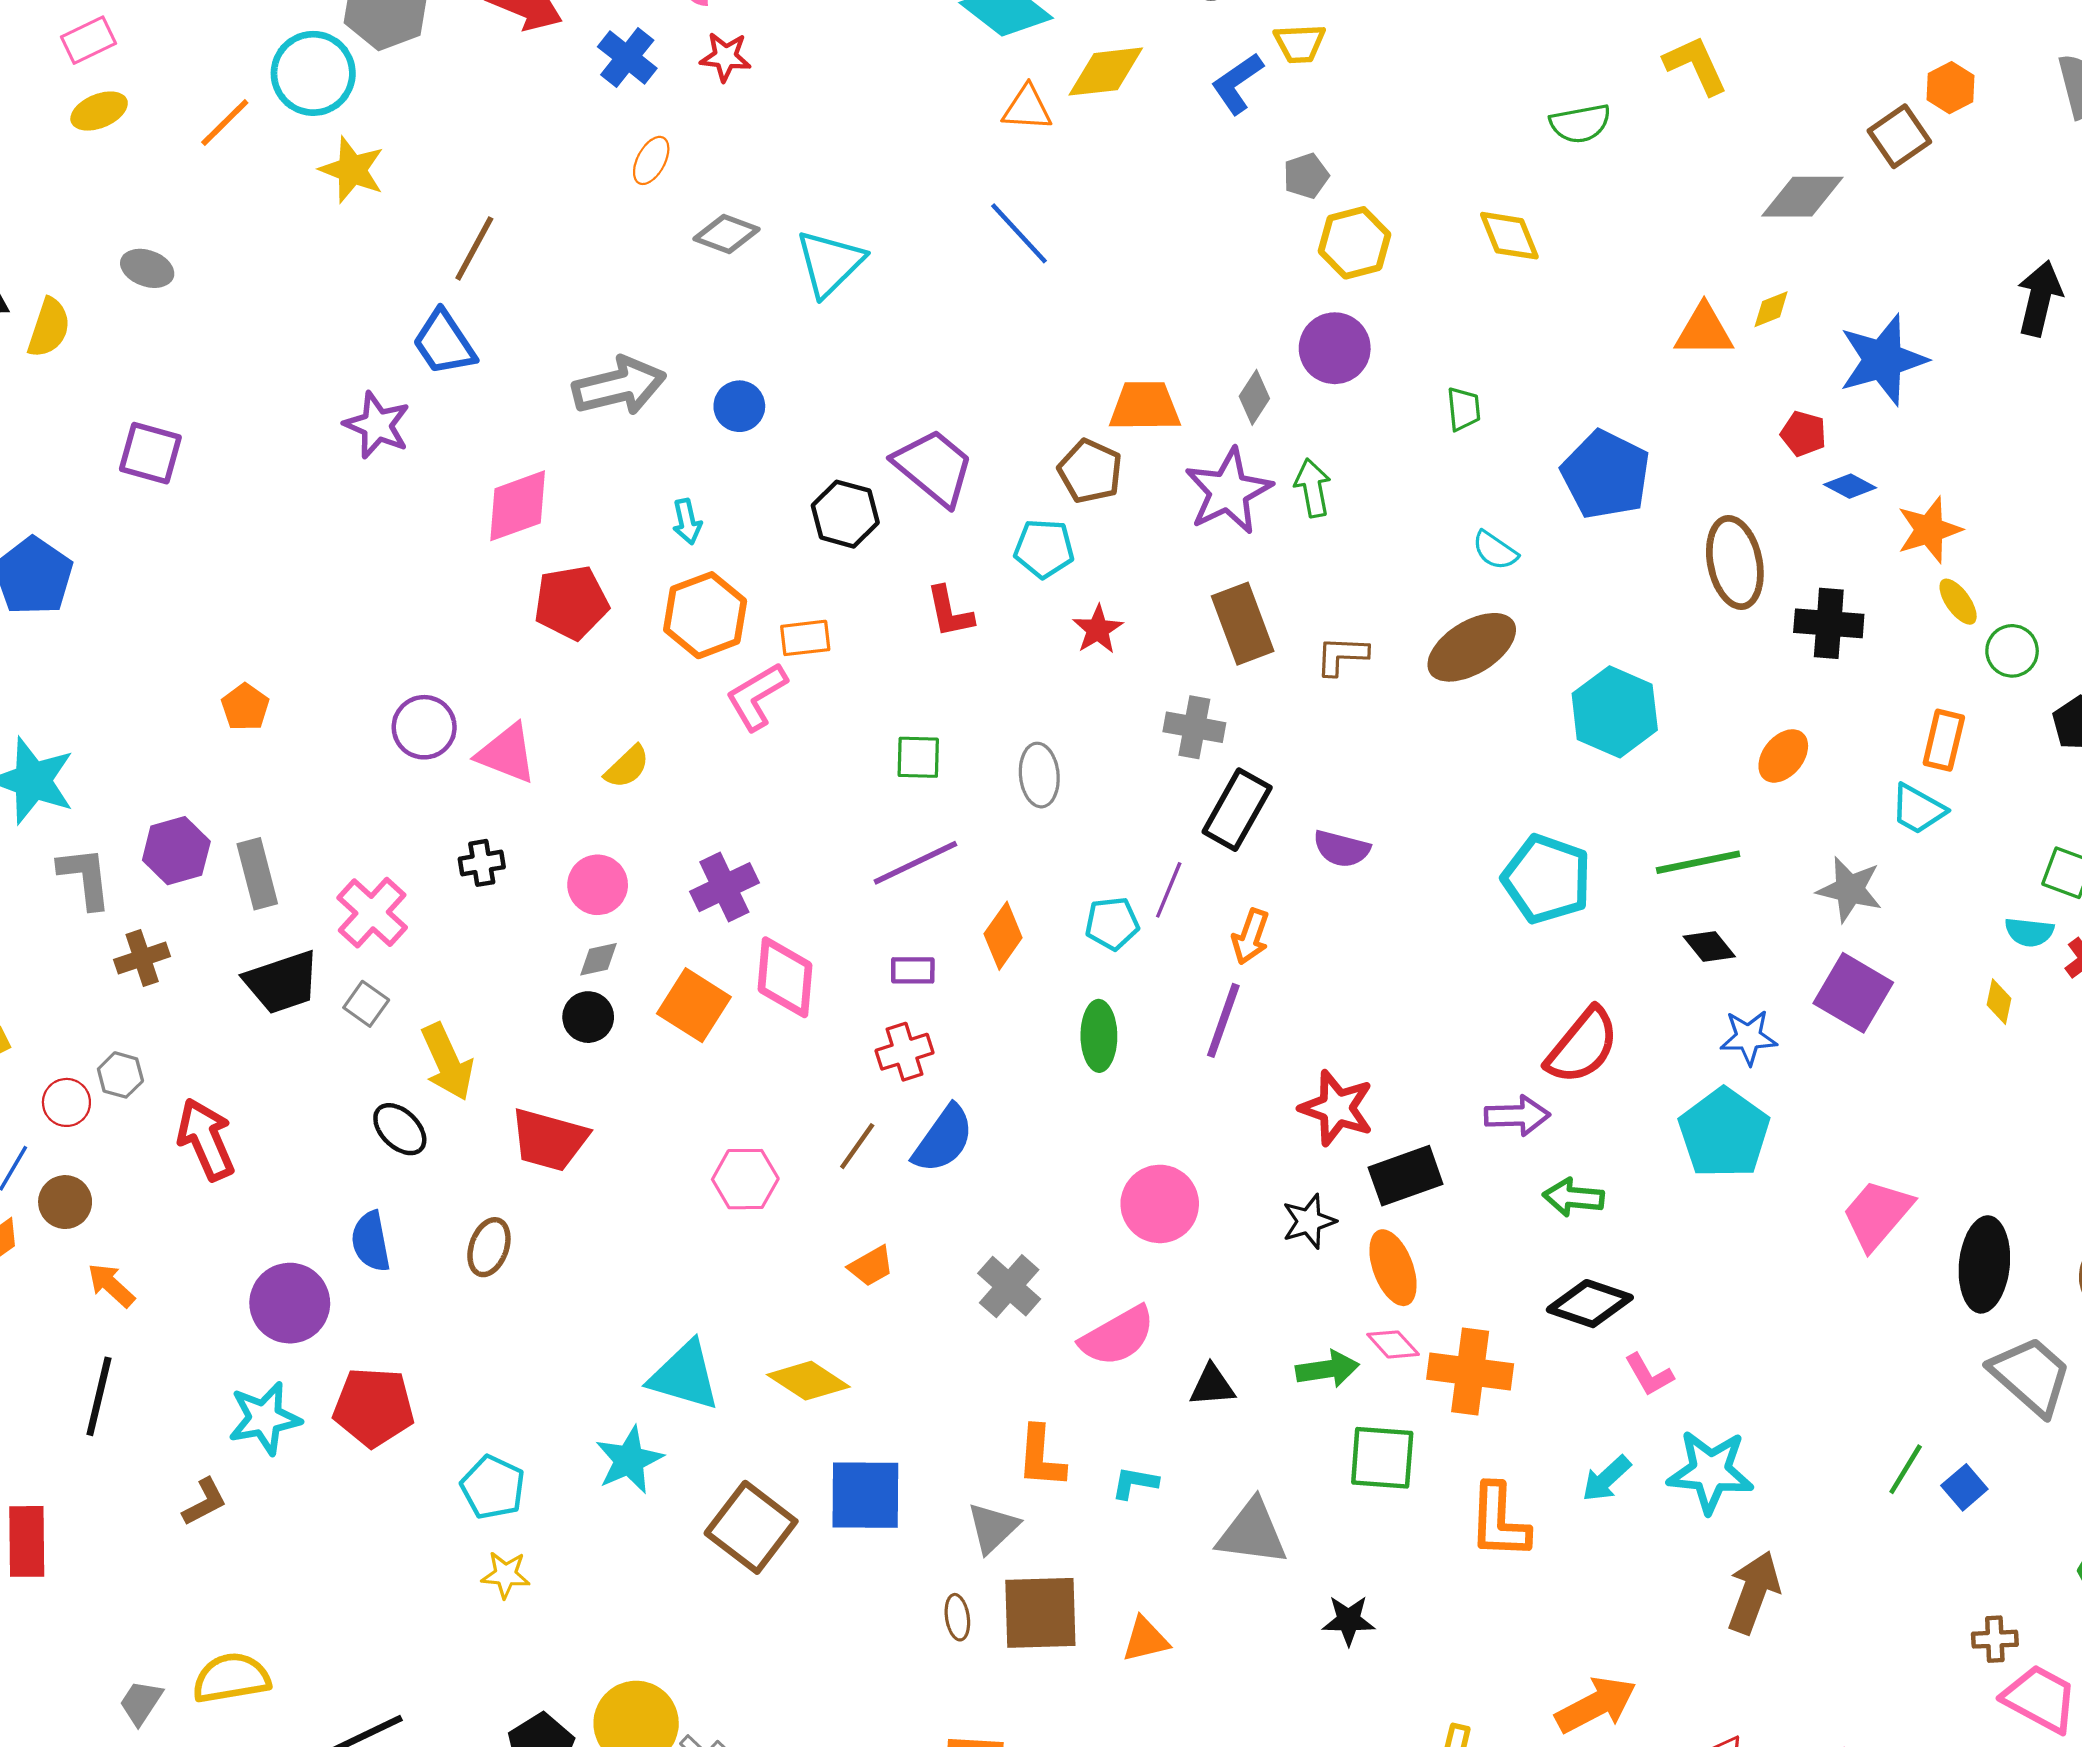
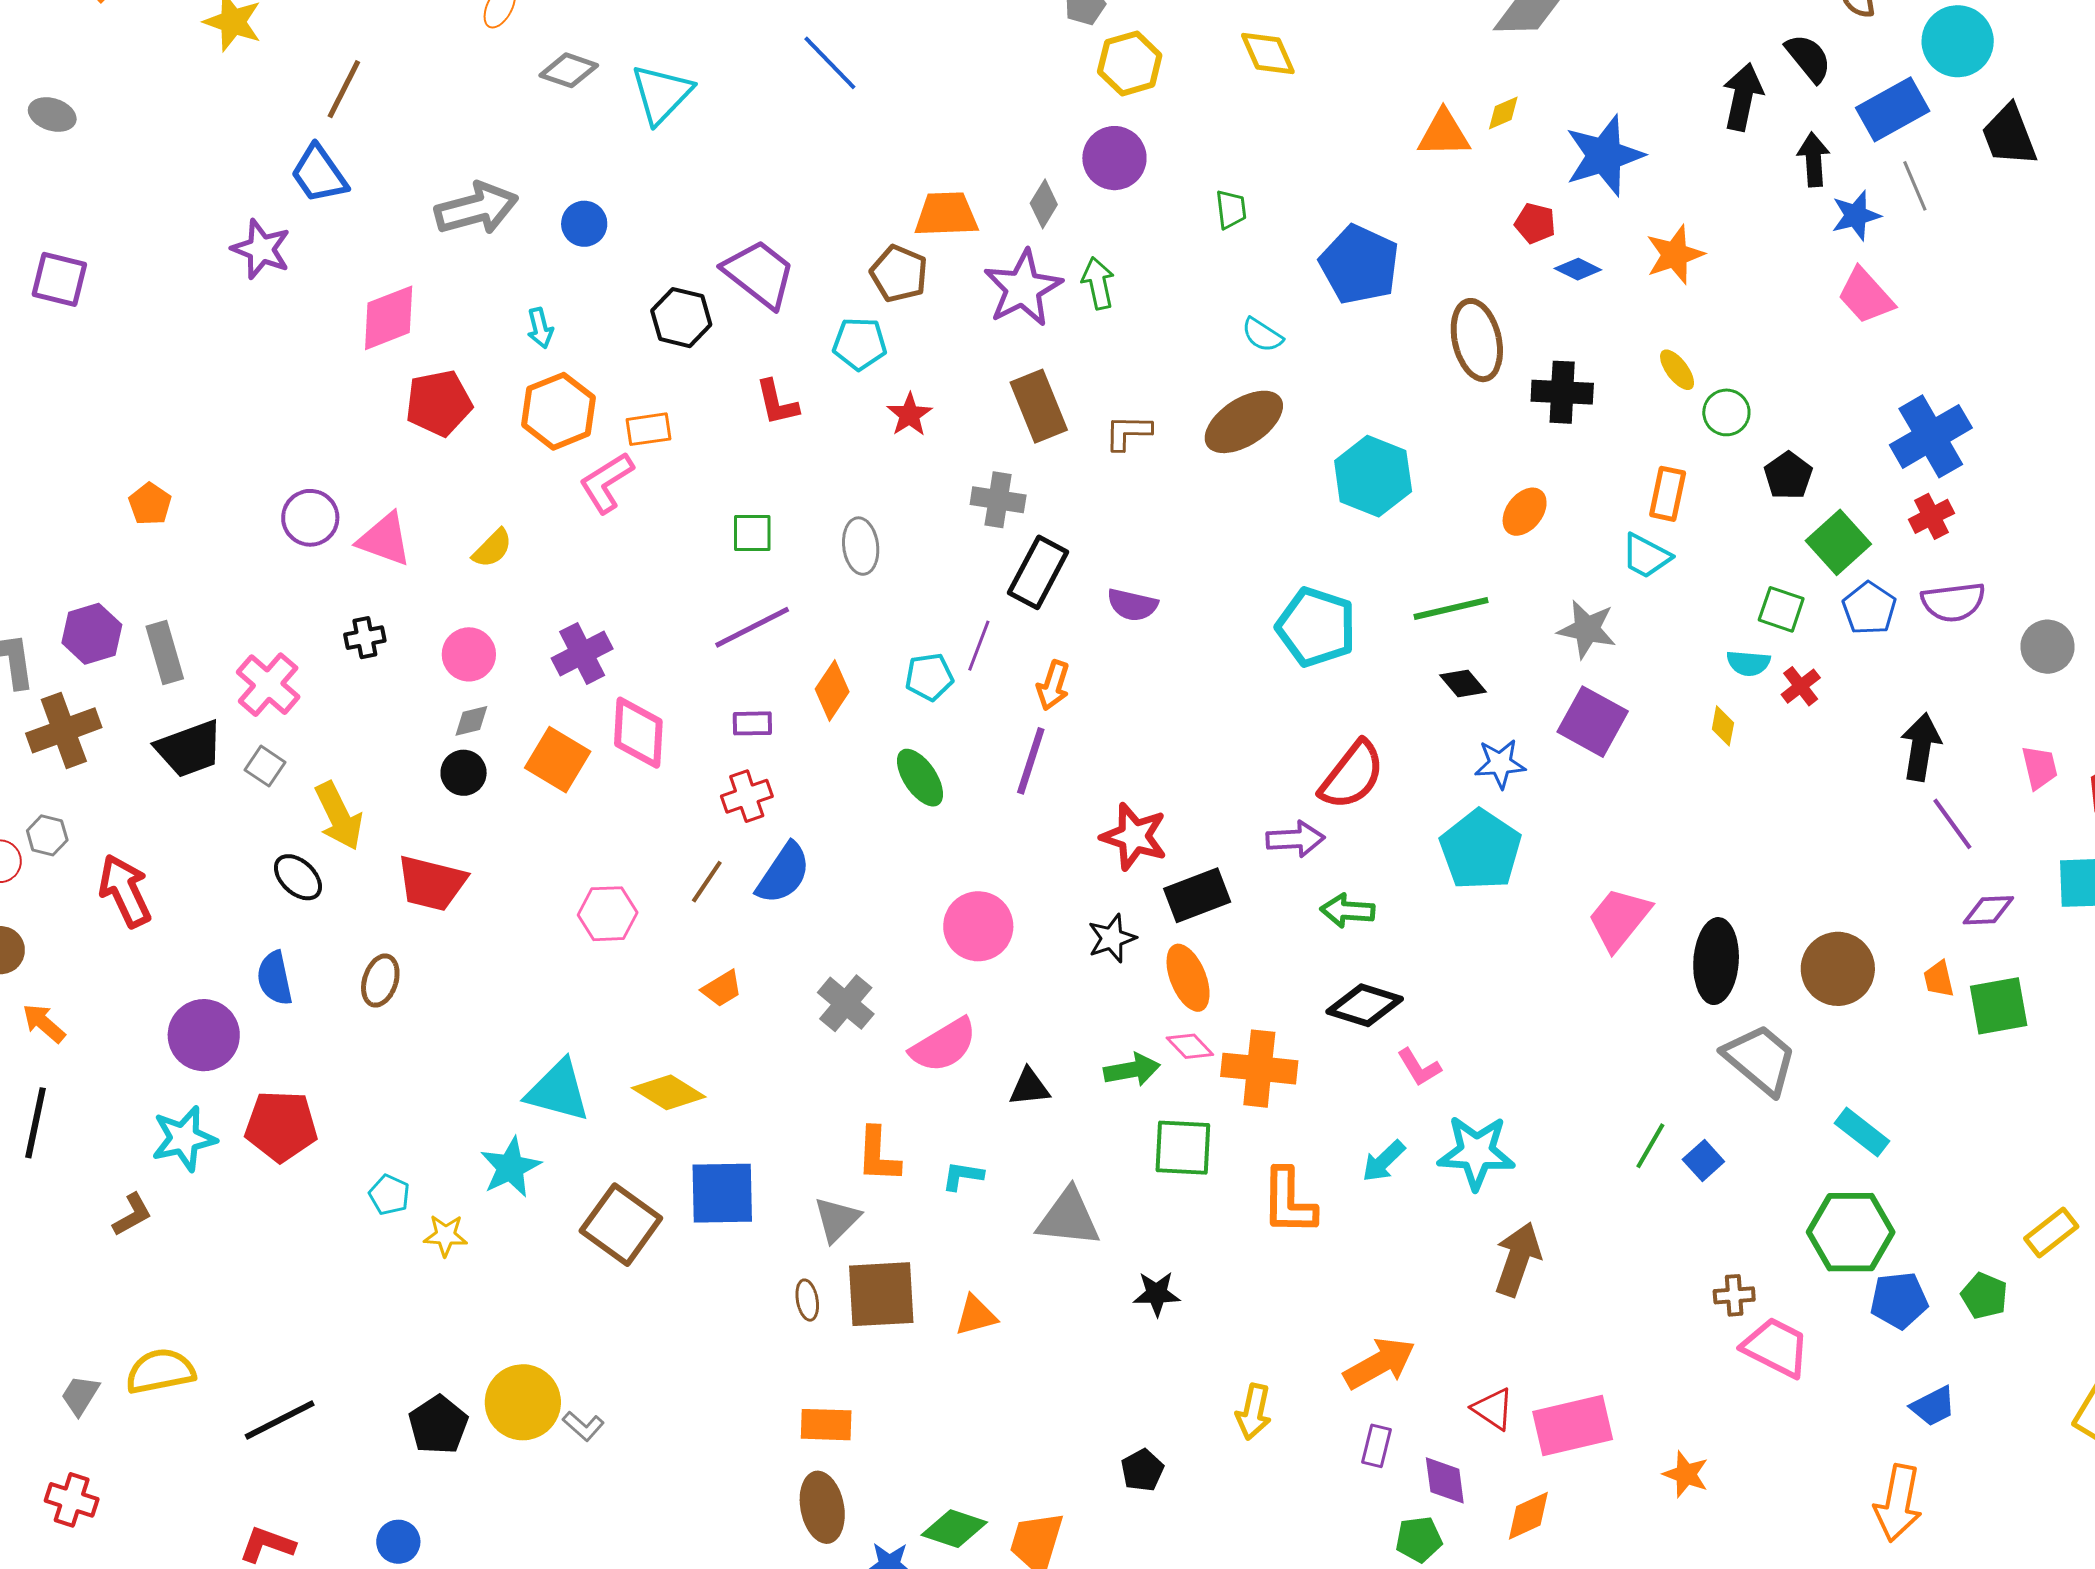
orange star: (1929, 530) -> (1675, 255), moved
brown cross: (142, 958) -> (64, 730), size x1.5
green ellipse: (1099, 1036) -> (920, 778), turned -32
cyan pentagon: (493, 1487) -> (389, 1195), size x0.7
yellow star: (506, 1575) -> (445, 1235), moved

